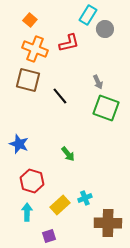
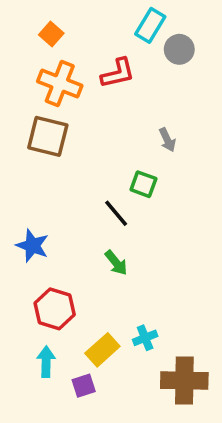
black line: (60, 96) -> (116, 213), moved
green square: (106, 108) -> (143, 184), moved, size x0.6
purple square: (49, 236) -> (84, 386), moved

